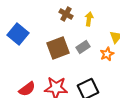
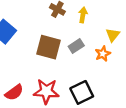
brown square: (58, 48) -> (49, 47), turned 35

